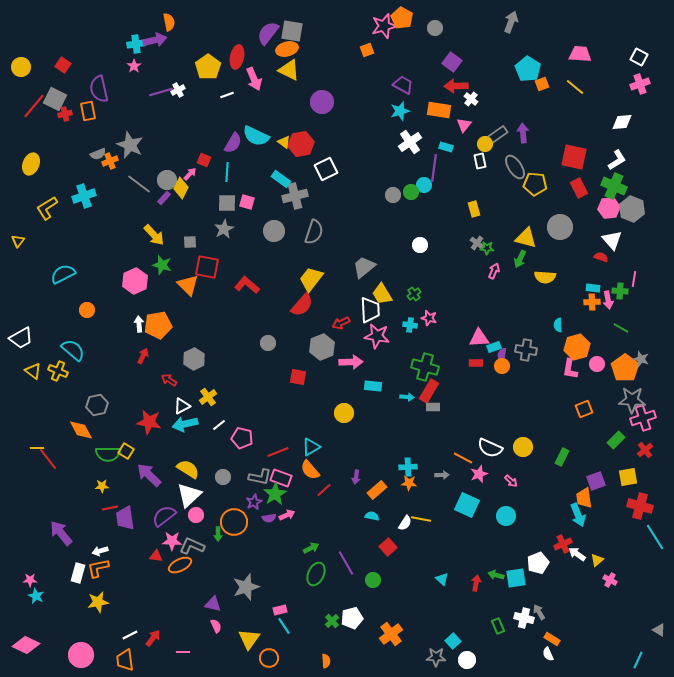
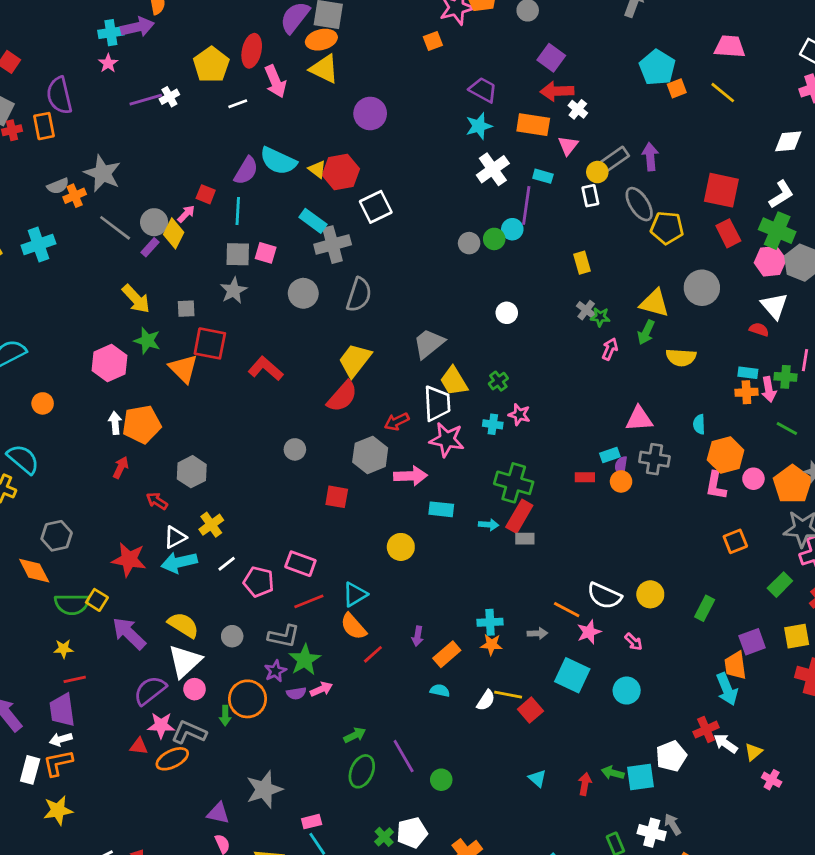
pink triangle: (479, 338) -> (639, 419), moved
pink rectangle: (281, 478) -> (300, 564), moved
purple trapezoid: (125, 518) -> (62, 710), moved
red square: (388, 547) -> (530, 710), moved

